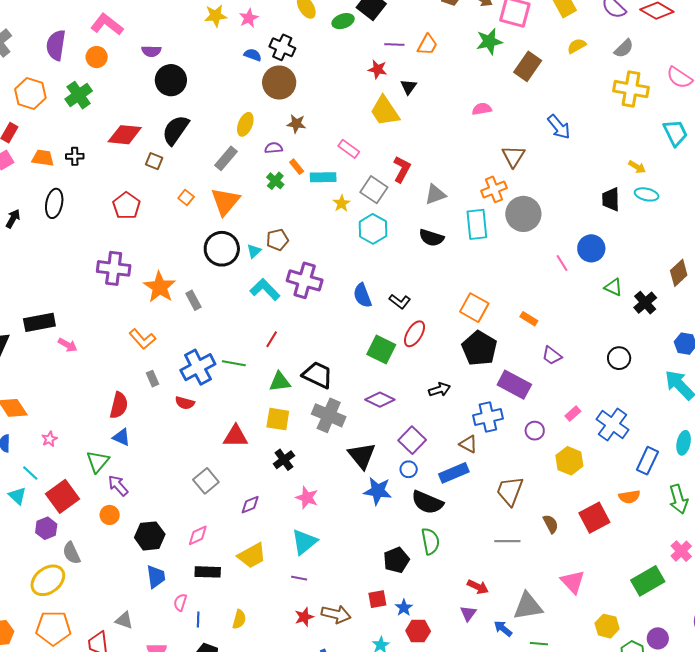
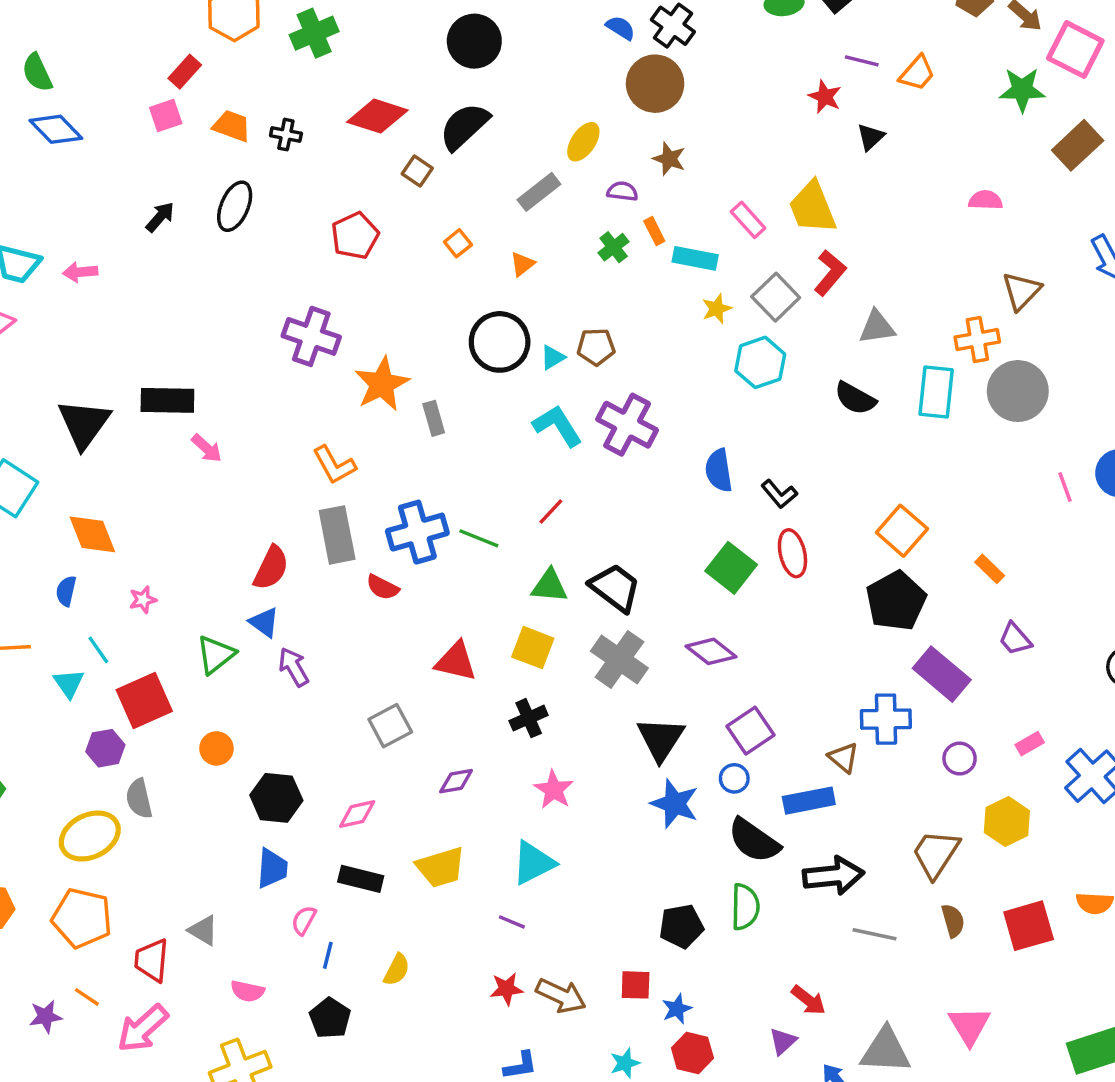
yellow trapezoid: (385, 111) -> (812, 208), moved
orange triangle: (225, 201) -> (522, 264), size x0.5
red ellipse: (414, 334) -> (792, 553), turned -56
gray rectangle: (152, 379) -> (337, 535), size x2.0
black arrow: (439, 390) -> (833, 876), moved, size x1.6
purple arrow: (118, 485) -> (294, 667), moved
brown trapezoid: (510, 491) -> (936, 854), moved

